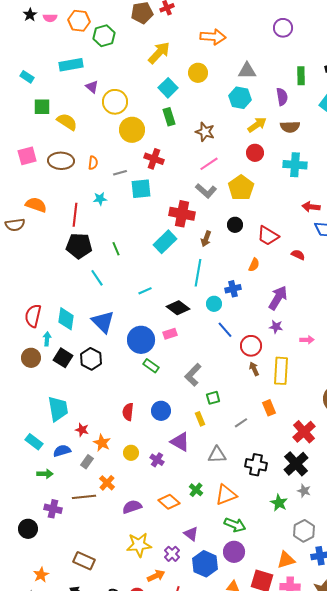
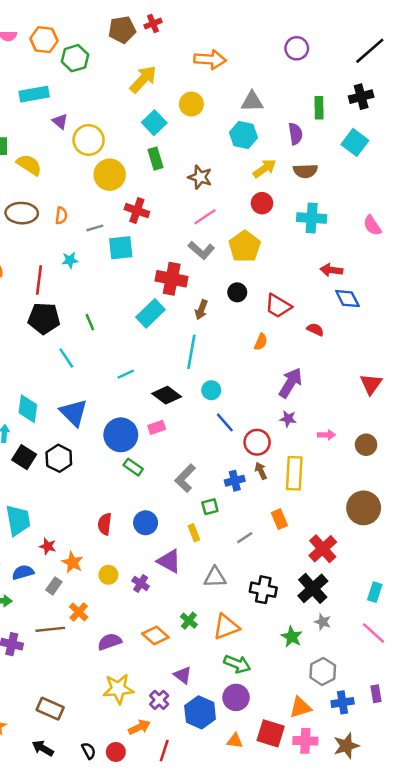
blue cross: (233, 289) -> (235, 481), moved

